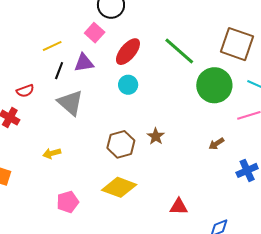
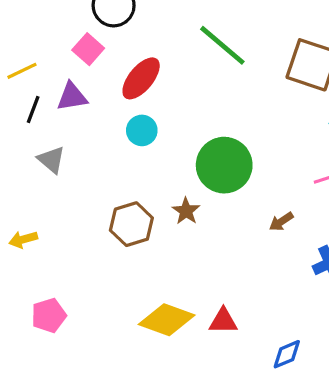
green line: (179, 51) -> (222, 45), moved
green circle: (214, 85) -> (224, 165), moved
gray triangle: (70, 103) -> (51, 160), size x0.7
yellow diamond: (119, 187) -> (167, 320), moved

